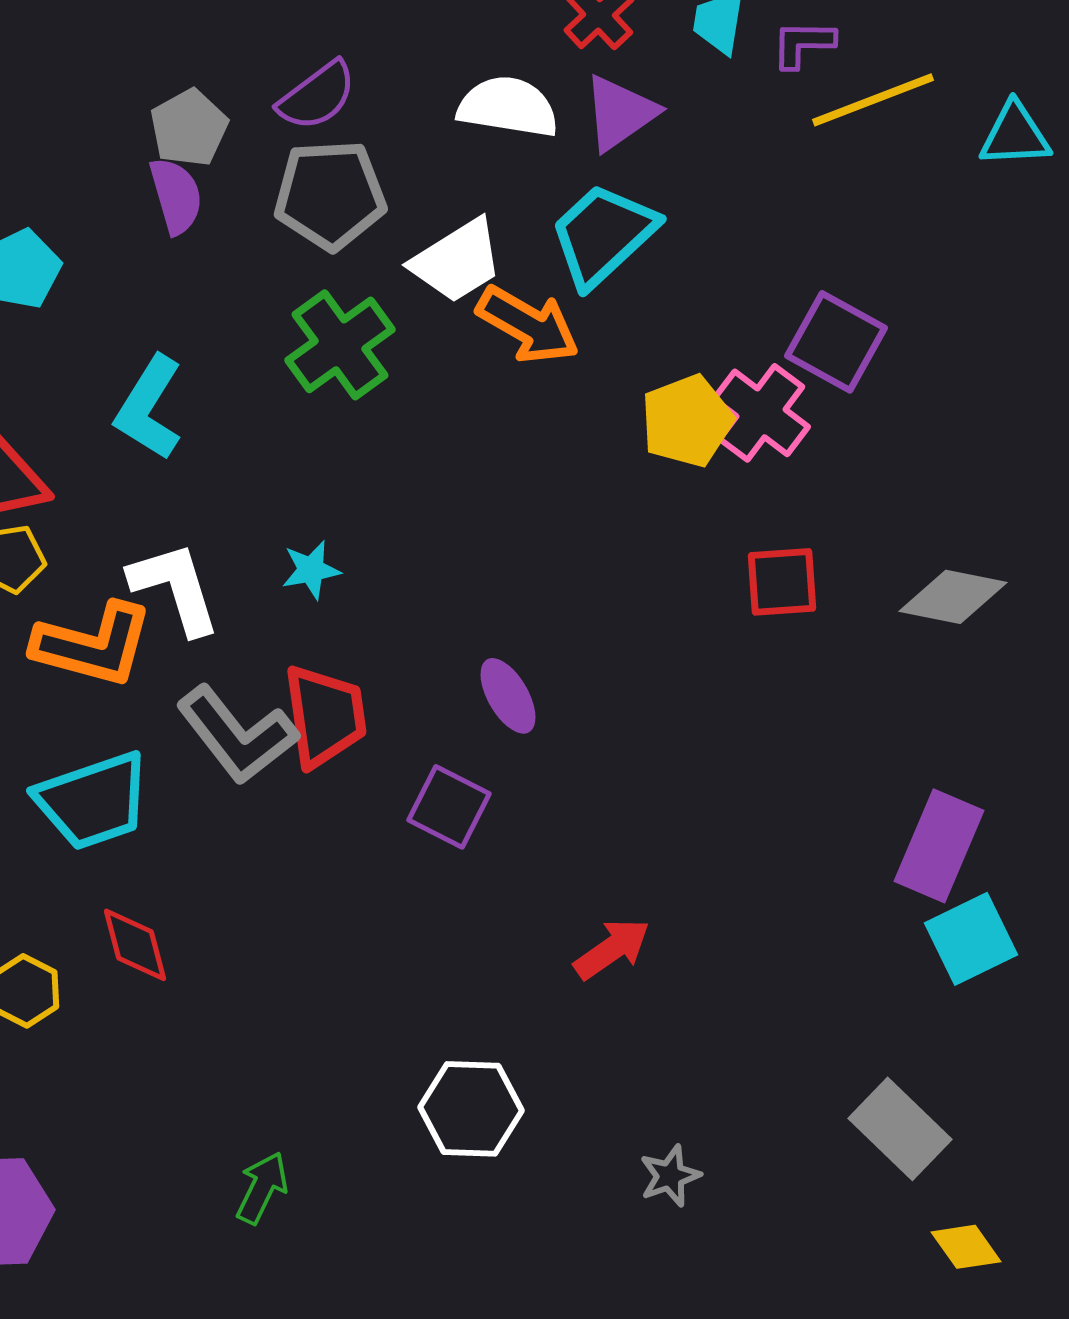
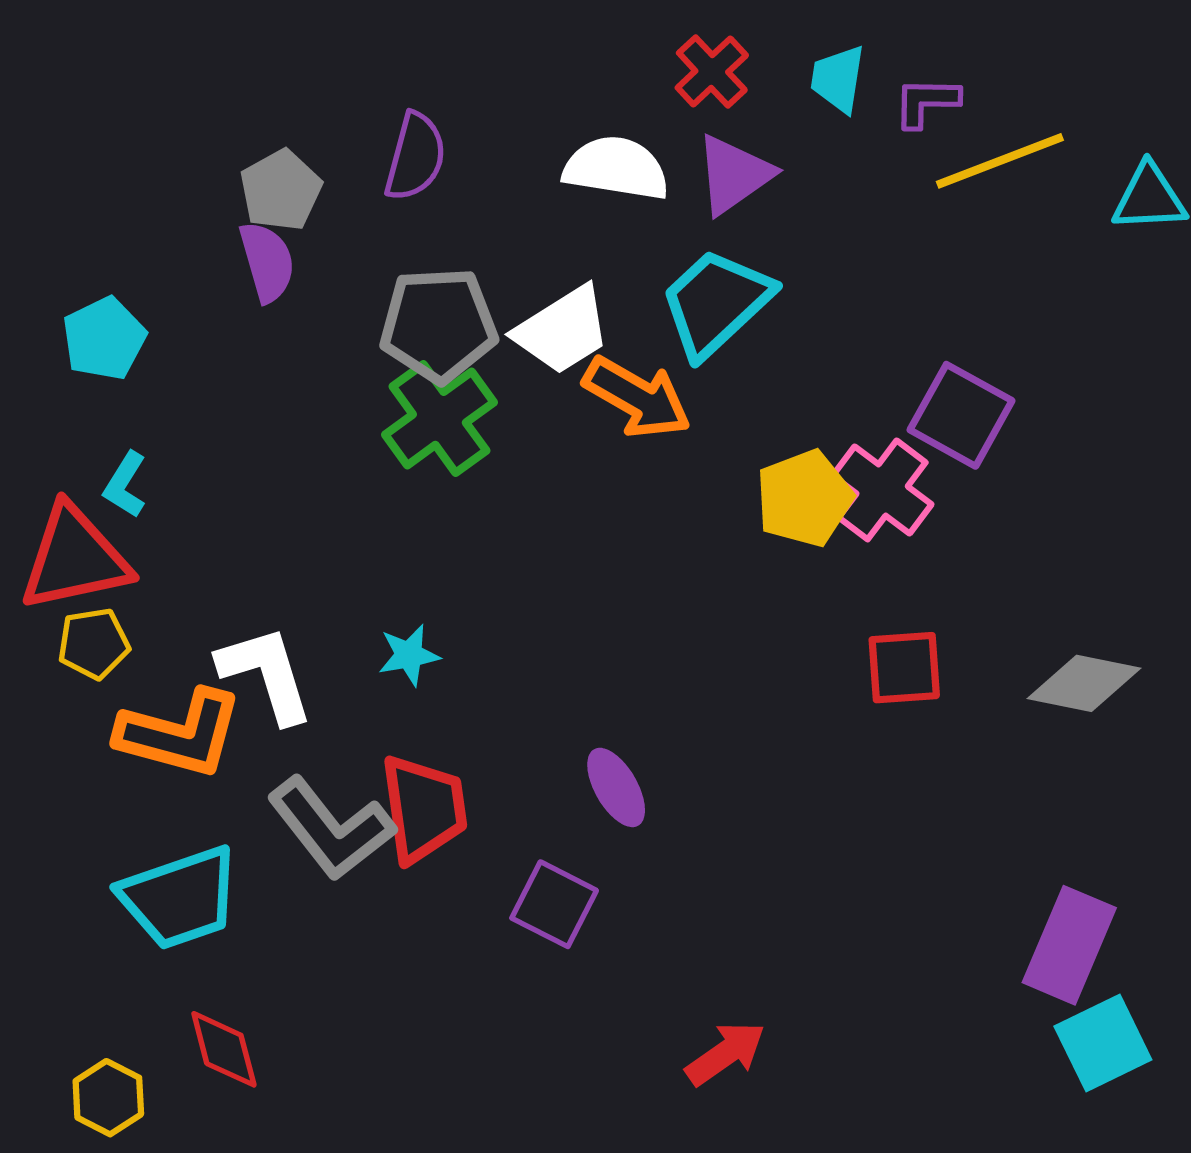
purple semicircle: (317, 96) -> (415, 157), turned -38
gray pentagon: (330, 195) -> (438, 325), moved
cyan L-shape: (149, 408) -> (125, 485), moved, size x0.6

